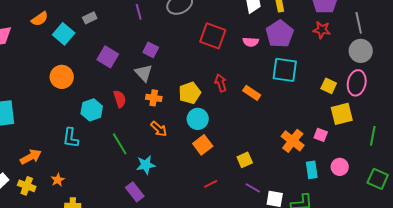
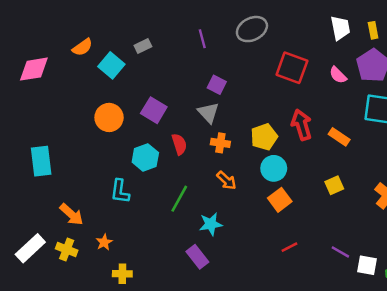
pink semicircle: (251, 42) -> (338, 75), turned 42
purple square: (108, 57) -> (154, 110), moved
red arrow: (221, 83) -> (302, 125), size x1.4
green line: (120, 144) -> (179, 199), turned 60
orange arrow: (31, 157) -> (71, 214), turned 70
yellow square: (245, 160) -> (334, 185), moved

